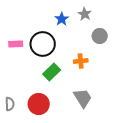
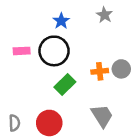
blue star: (62, 19) -> (61, 21), moved
gray circle: (100, 36) -> (121, 69), moved

